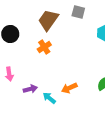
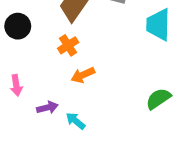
orange arrow: (69, 88) -> (83, 75), moved

